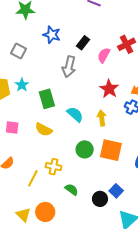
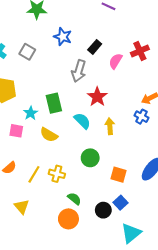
cyan star: (22, 85) -> (31, 113), moved
red star: (109, 89) -> (97, 97), moved
orange square: (111, 150) -> (118, 175), moved, size x0.7
yellow line: (33, 178) -> (34, 174), moved
orange circle: (45, 212) -> (68, 219), moved
yellow triangle: (23, 215) -> (22, 207), moved

